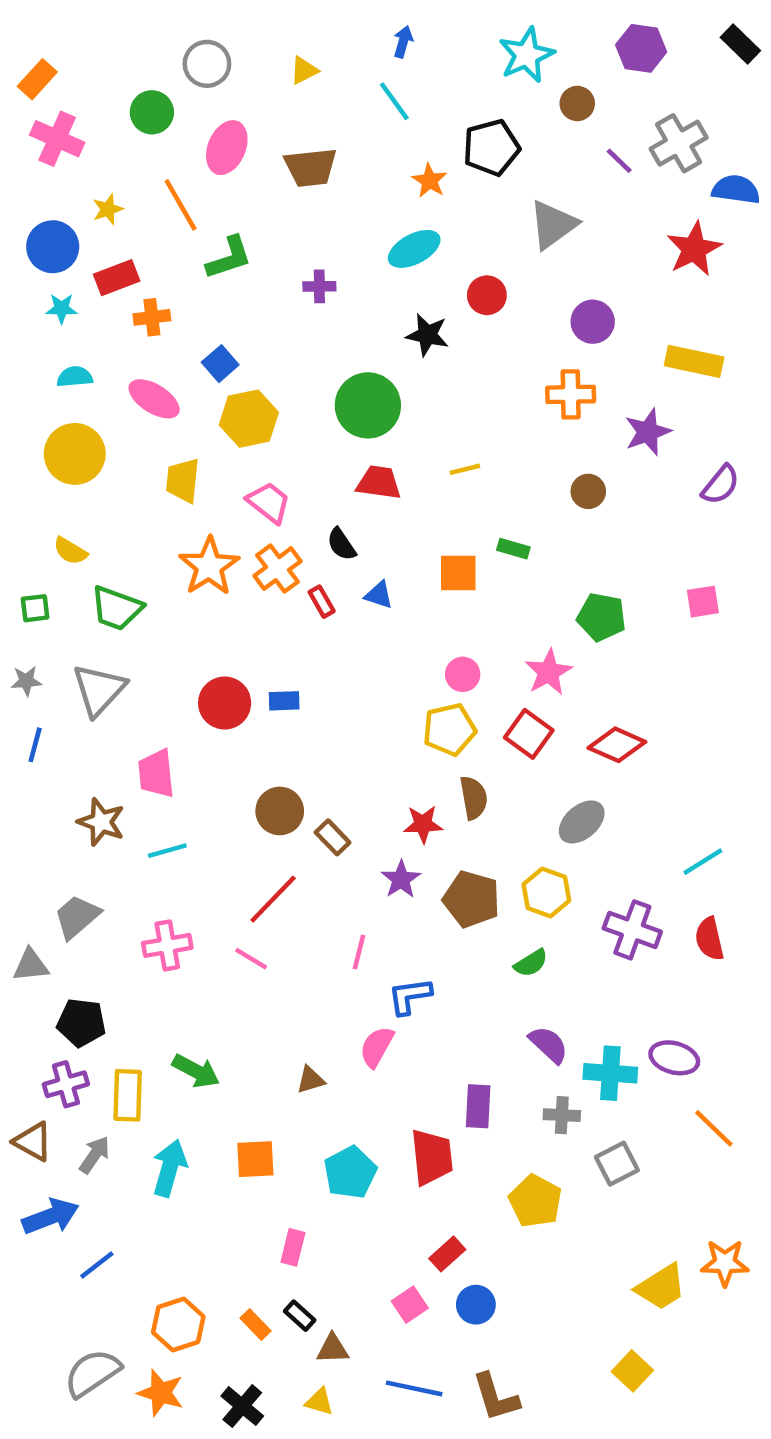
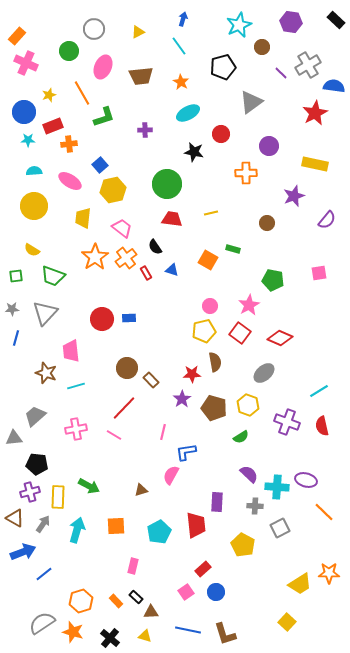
orange star: (430, 181) -> (181, 82), moved
orange cross: (571, 394) -> (246, 173), moved
orange square: (458, 573) -> (208, 260), turned 30

